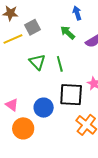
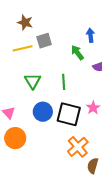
green triangle: (37, 62) -> (33, 81), moved
blue circle: (44, 108) -> (43, 112), moved

